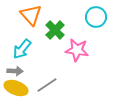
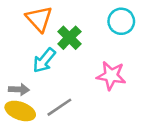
cyan arrow: (22, 49) -> (44, 60), moved
pink star: (77, 50) -> (111, 76), moved

